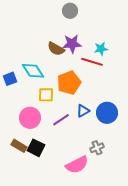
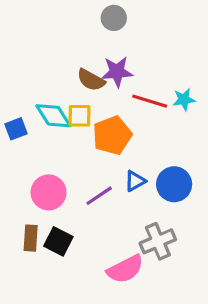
cyan star: (101, 49) -> (184, 99), moved
yellow square: (46, 95) -> (80, 116), moved
brown rectangle: (19, 146) -> (31, 238), turned 63
gray cross: (97, 148) -> (158, 241), size x1.5

